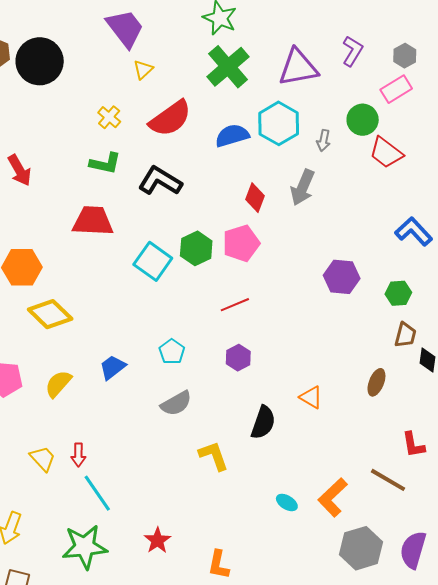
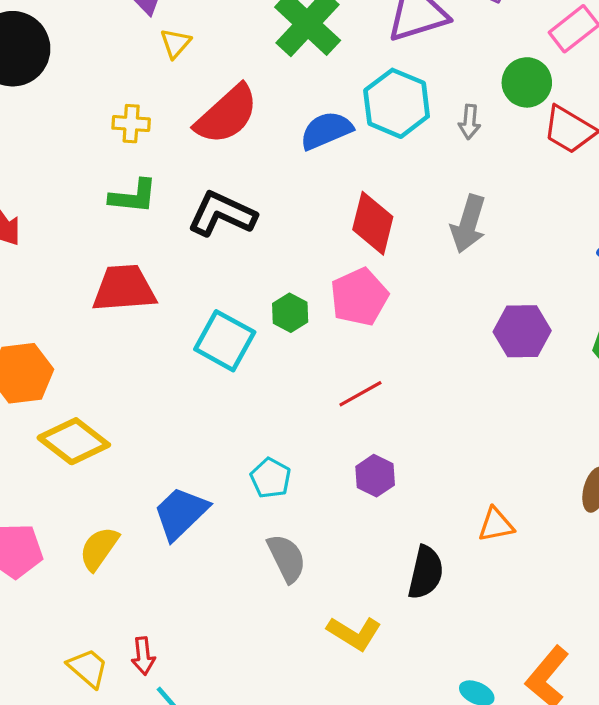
yellow cross: (109, 117) -> (131, 124), turned -30
gray arrow: (303, 187) -> (468, 224), moved
red diamond: (255, 198) -> (373, 223), size x1.4
green hexagon: (196, 248) -> (290, 313), size x0.7
blue trapezoid: (113, 367) -> (181, 513), size x1.4
orange triangle: (311, 397) -> (496, 525), turned -35
gray semicircle: (176, 403) -> (287, 558), turned -80
yellow L-shape: (214, 456) -> (354, 633), turned 148

